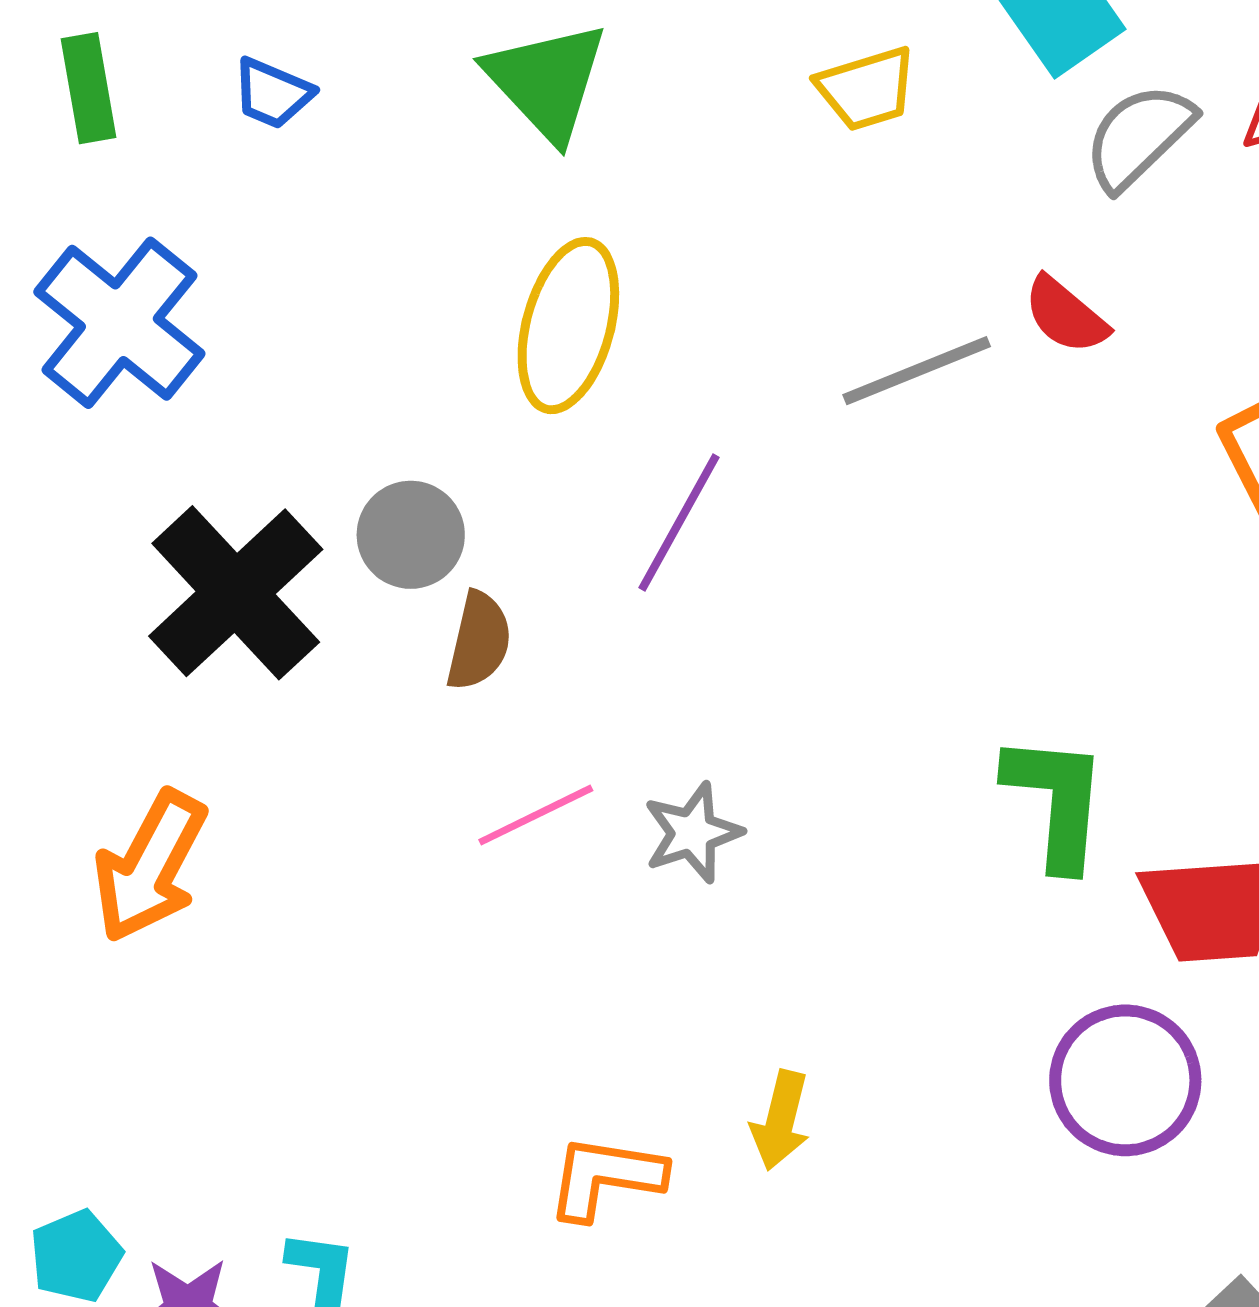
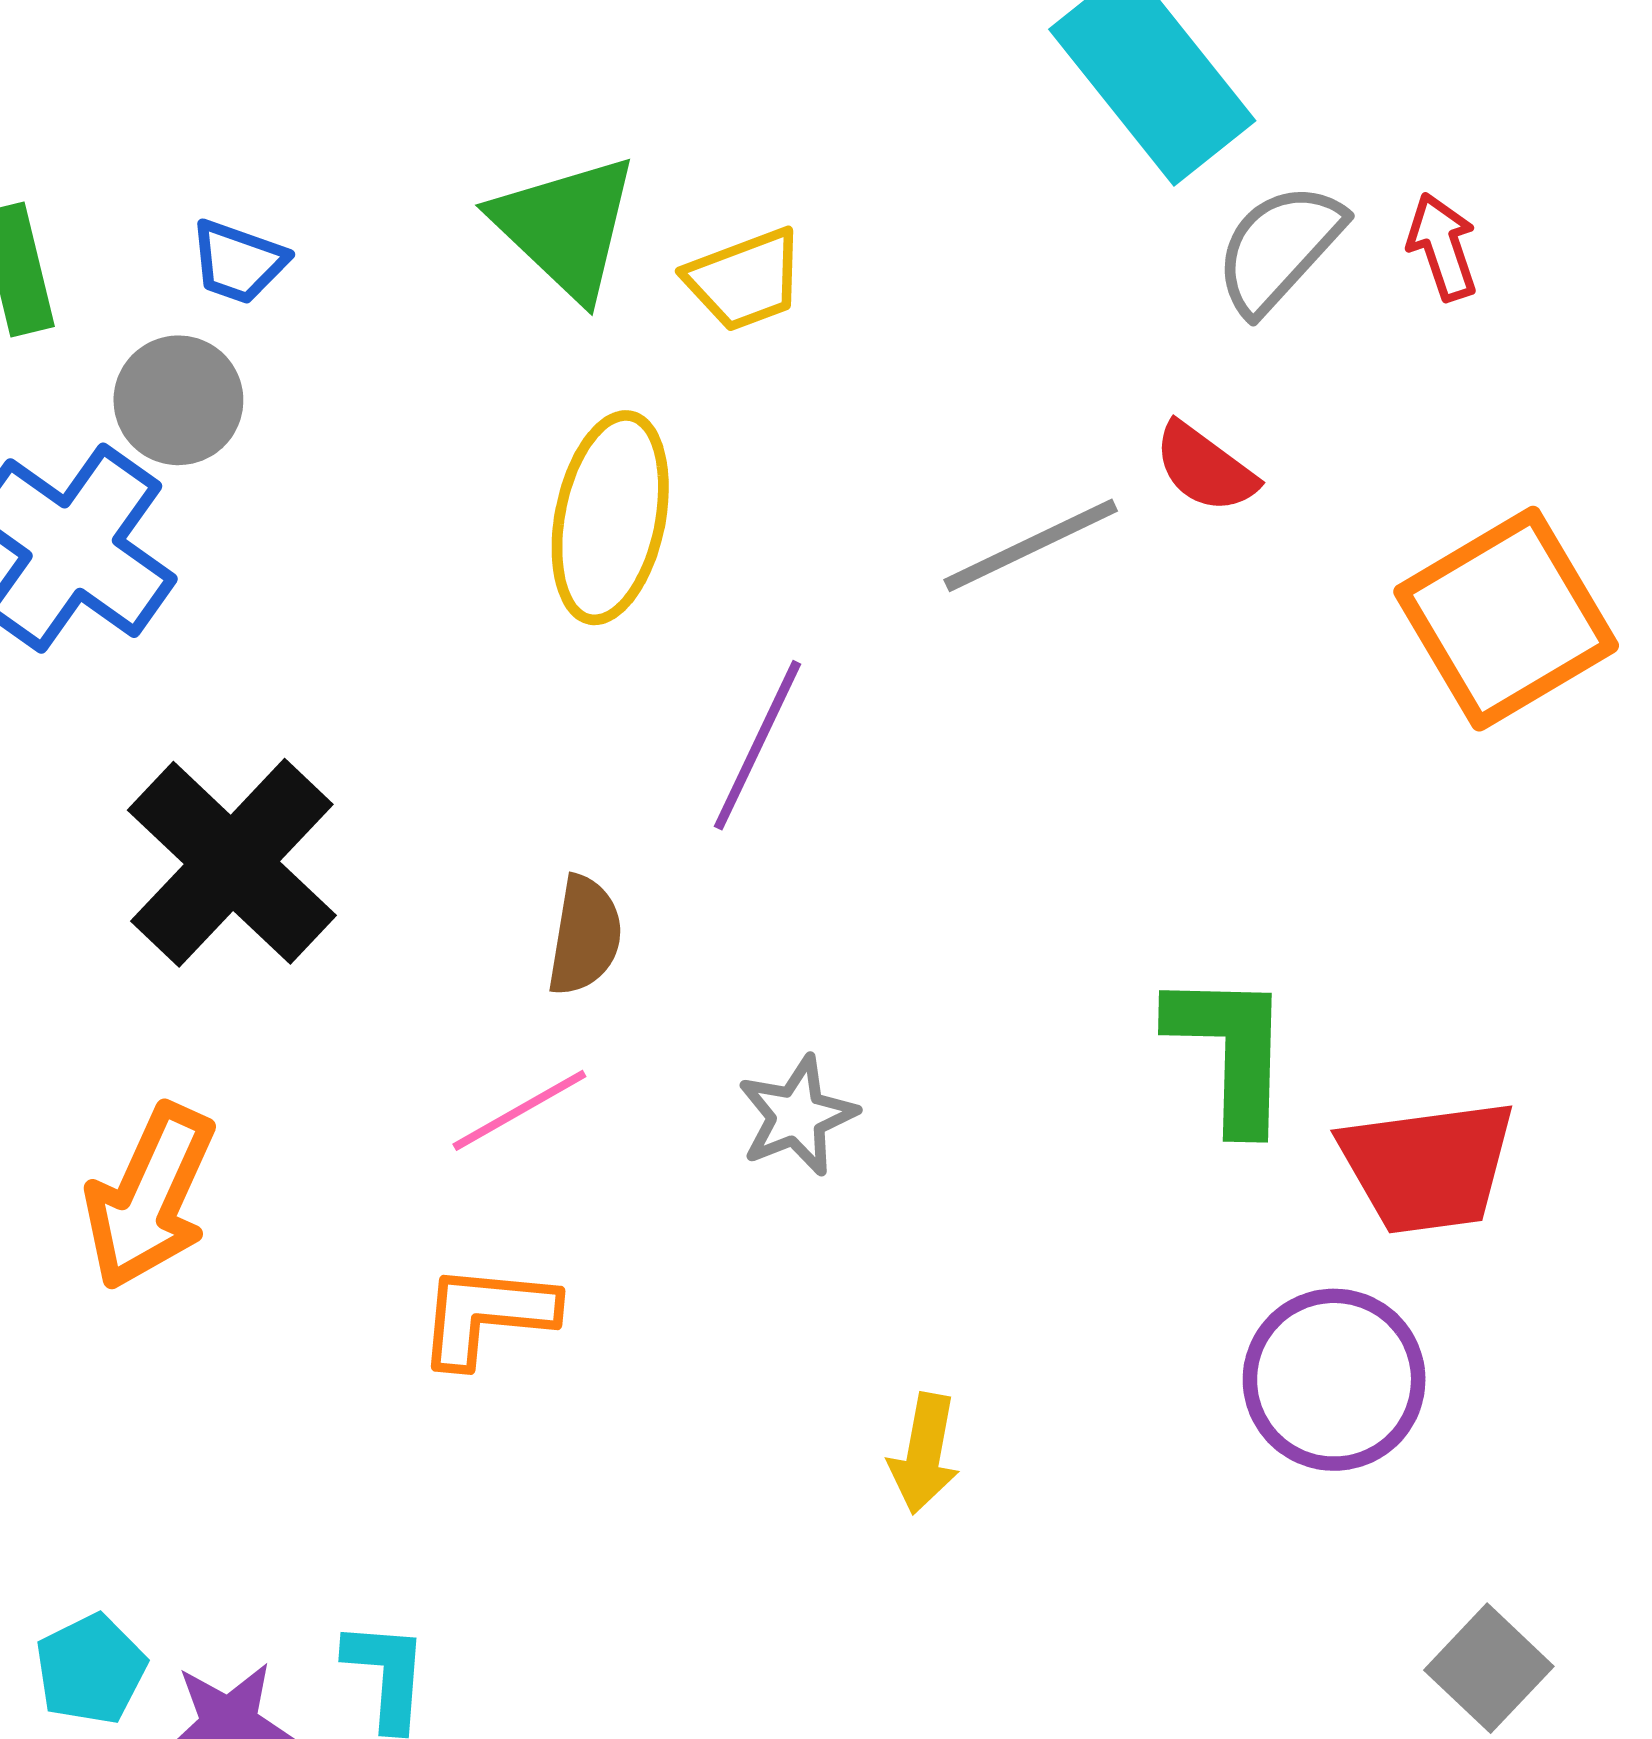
yellow trapezoid: (867, 89) -> (745, 280), moved
gray circle: (411, 535) -> (178, 400), moved
brown semicircle: (479, 641) -> (585, 936), moved
pink line: (536, 815) -> (519, 1110), moved
orange L-shape: (606, 1177) -> (487, 1315), moved

